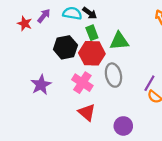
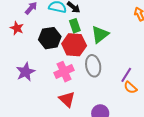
red star: (25, 23) -> (17, 28), moved
green triangle: (119, 41) -> (100, 34), turned -36
pink cross: (82, 83) -> (64, 72), turned 30

